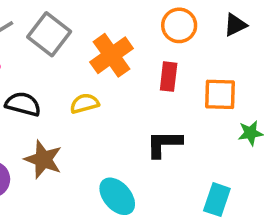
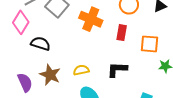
orange cross: (112, 55) -> (91, 19), turned -35
yellow semicircle: (84, 103) -> (81, 70), moved

